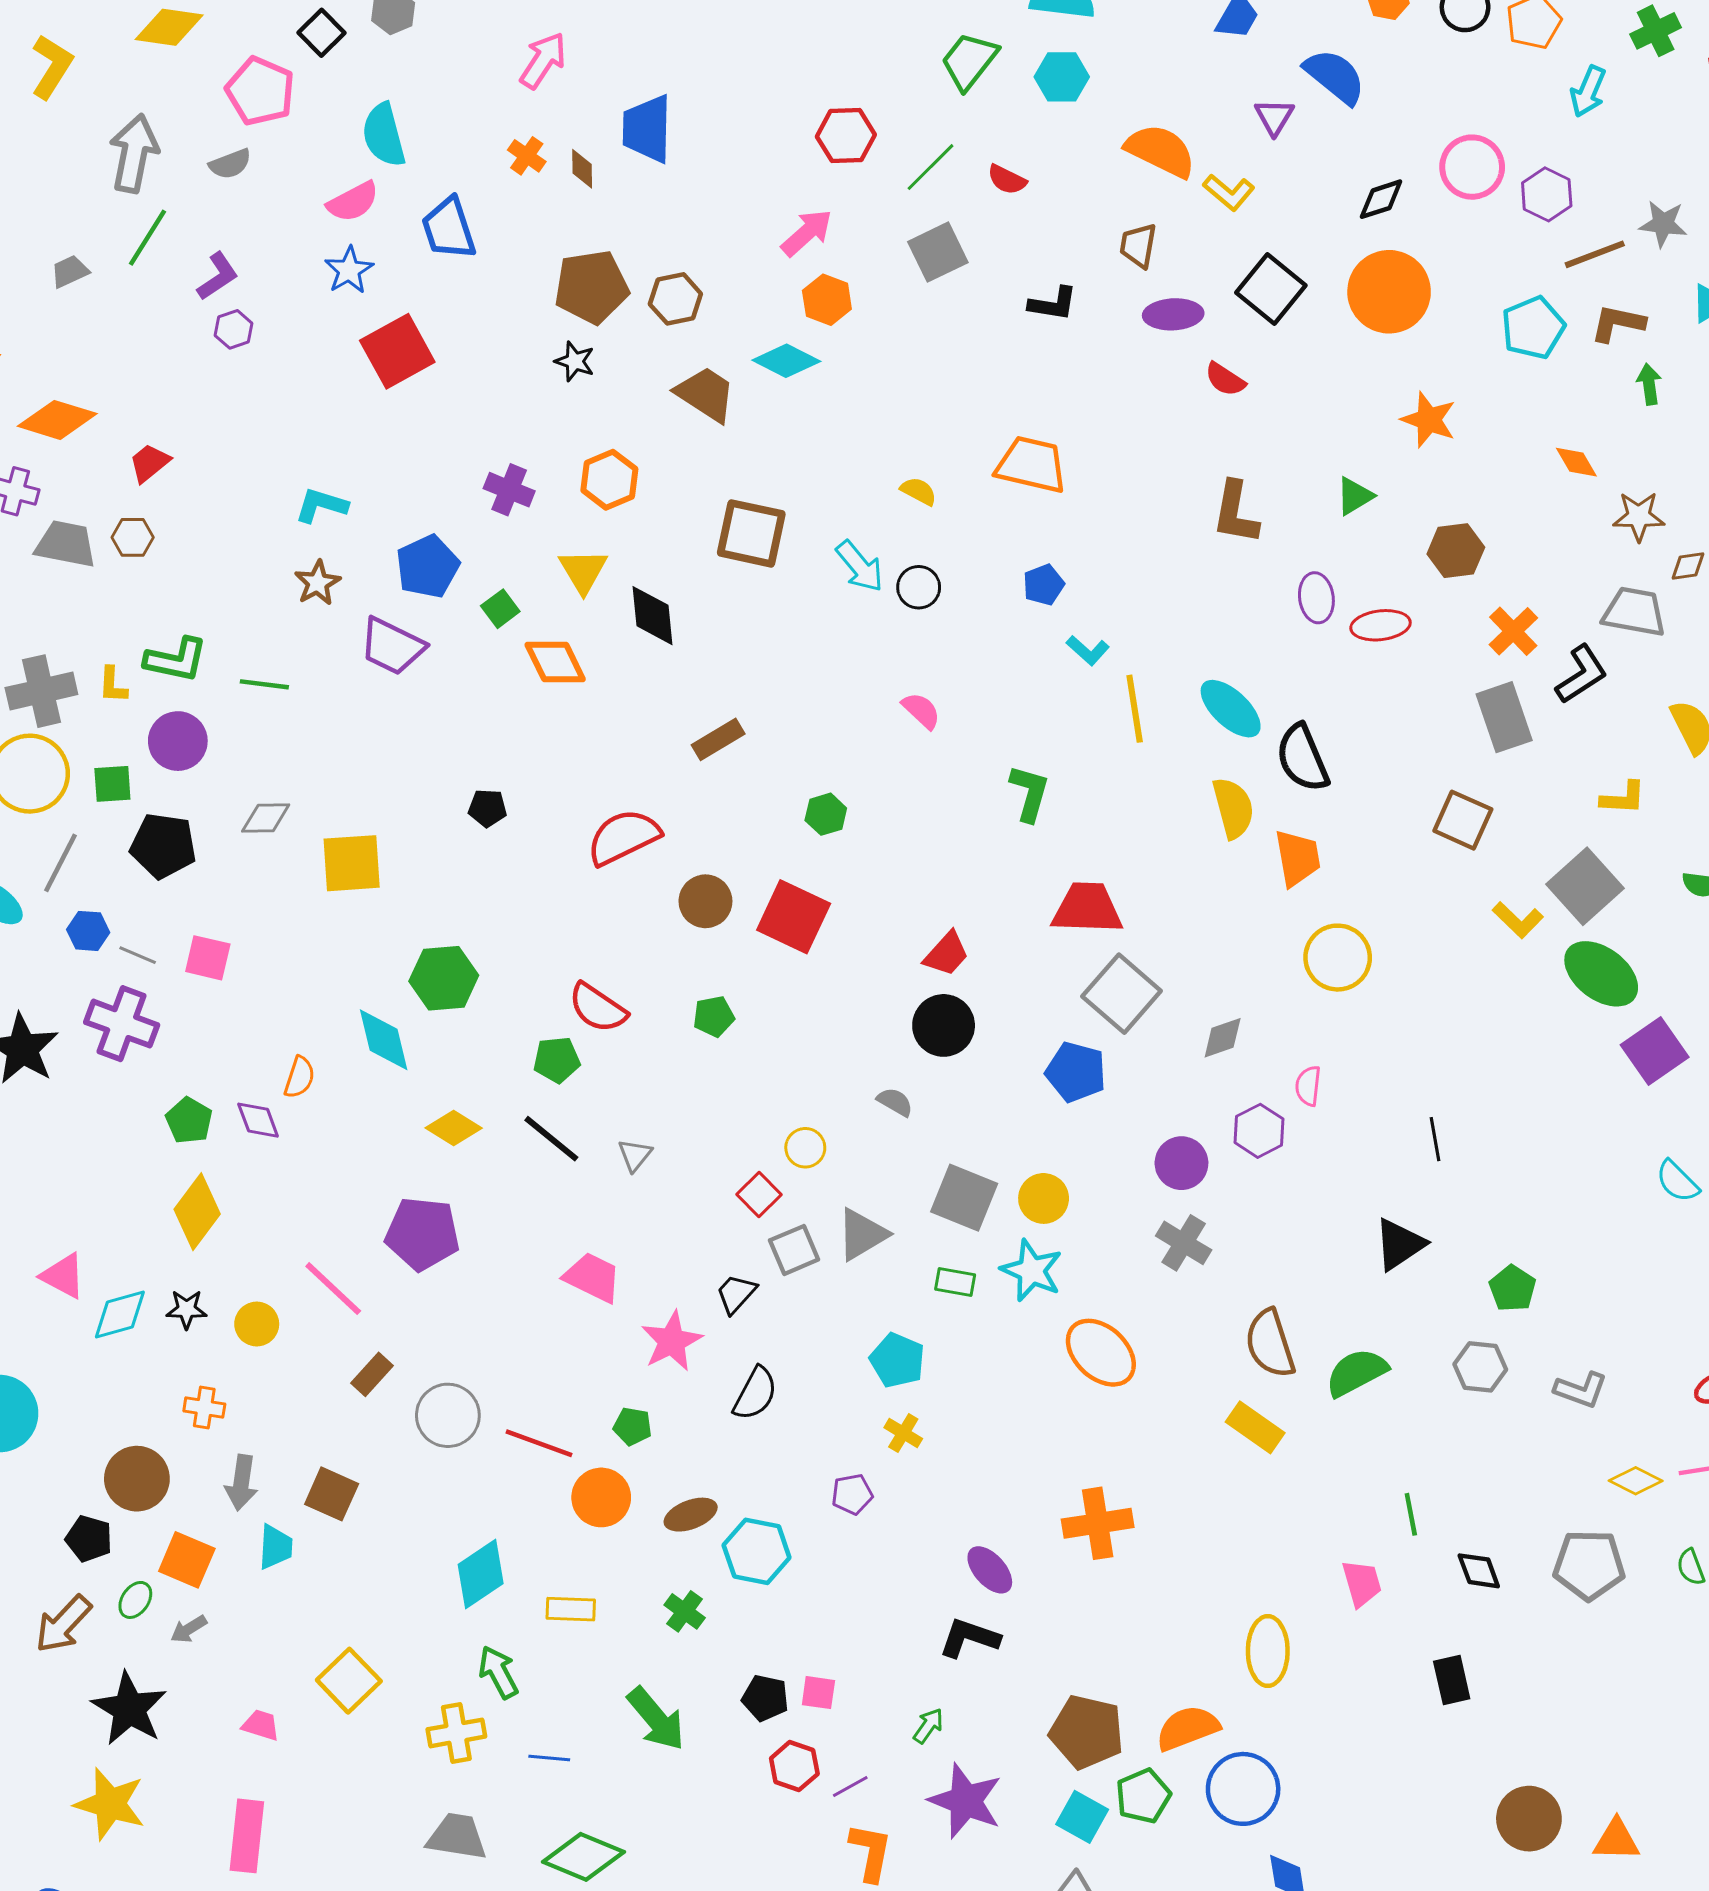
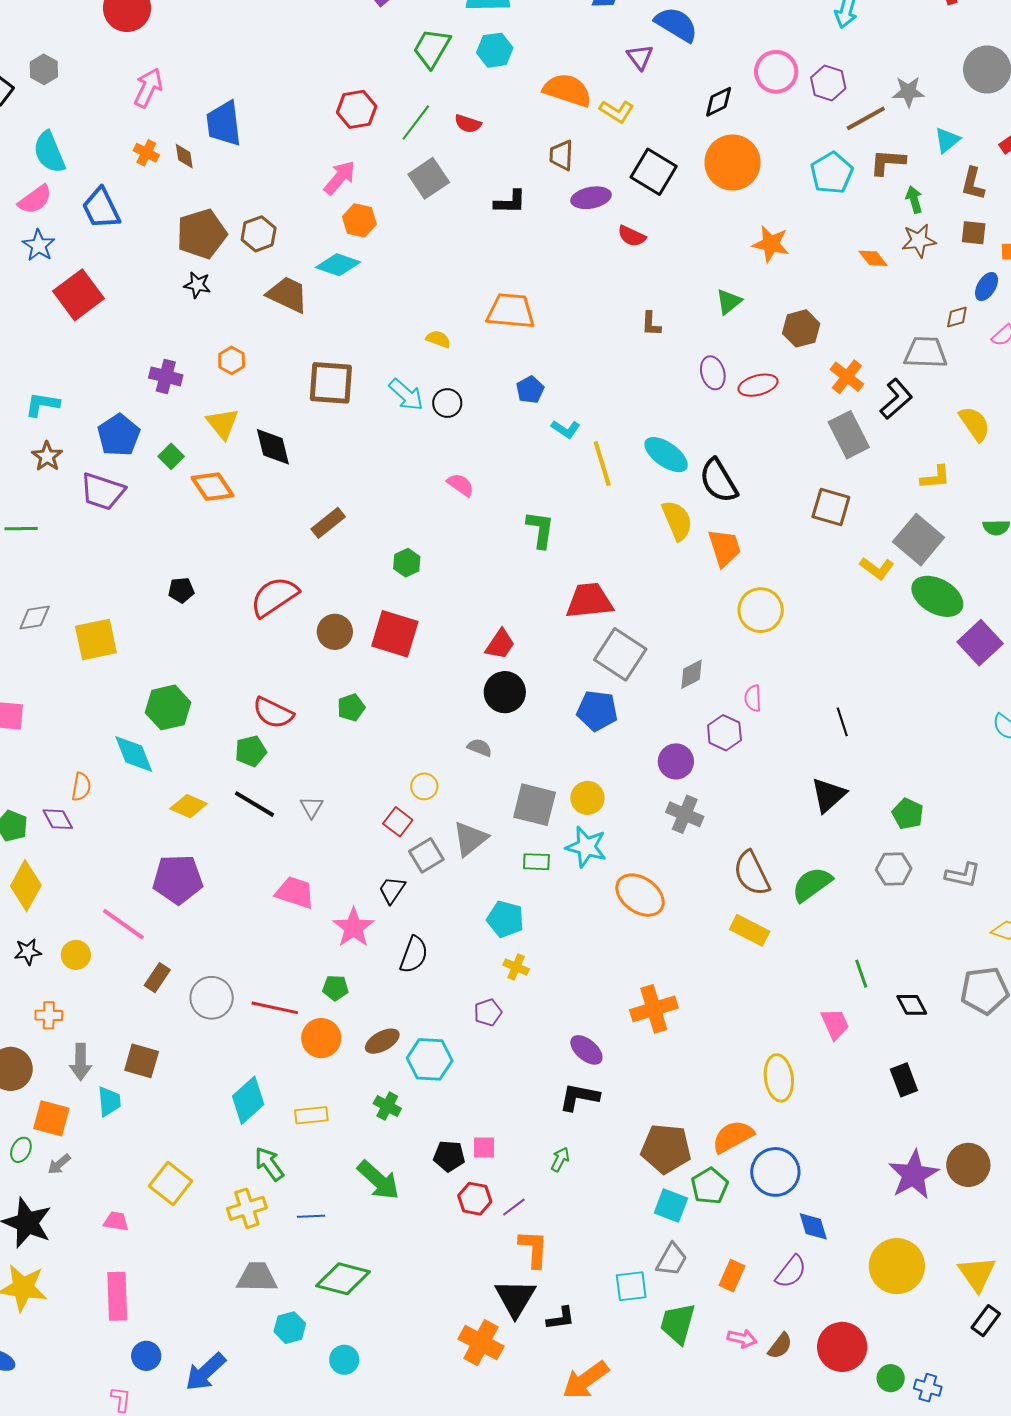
orange hexagon: (609, 480) -> (232, 360), size x0.7
brown L-shape: (1235, 513) -> (651, 324), size x0.6
brown star: (1639, 516) -> (919, 241), moved
purple star: (966, 1801) -> (913, 1175), moved, turned 30

